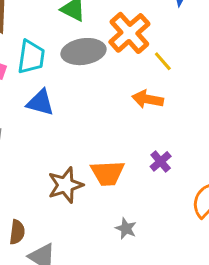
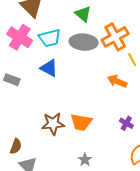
cyan trapezoid: (31, 57) -> (50, 38), turned 55
purple cross: (161, 161) -> (126, 123), moved, turned -32

